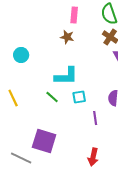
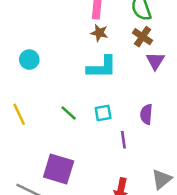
brown star: (67, 37) -> (99, 33), moved
cyan L-shape: (66, 76) -> (102, 67), moved

